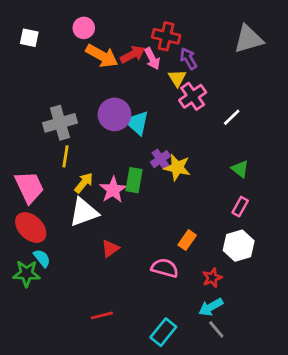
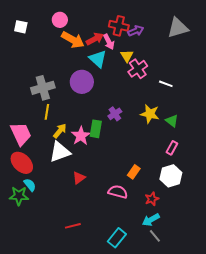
purple arrow: (188, 59) -> (136, 31), moved, turned 98
white line: (232, 117) -> (166, 84), turned 64
cyan triangle: (137, 123) -> (98, 59), moved
yellow star: (177, 167) -> (150, 114), moved

